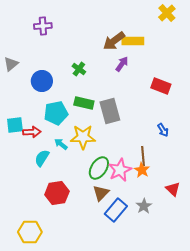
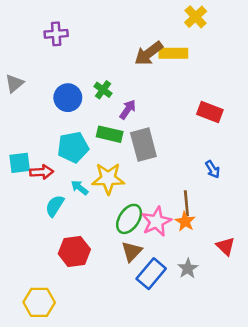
yellow cross: (167, 13) -> (196, 17), moved
purple arrow: (122, 64) -> (128, 109), moved
blue circle: (42, 81) -> (68, 98), moved

